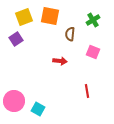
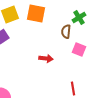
brown semicircle: (70, 34) -> (66, 32), moved

